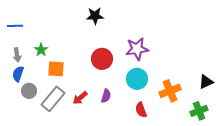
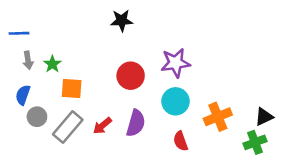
gray arrow: (17, 55) -> (28, 60), moved
black triangle: (206, 82) -> (264, 117), moved
purple semicircle: (106, 96) -> (136, 123), size x1.5

